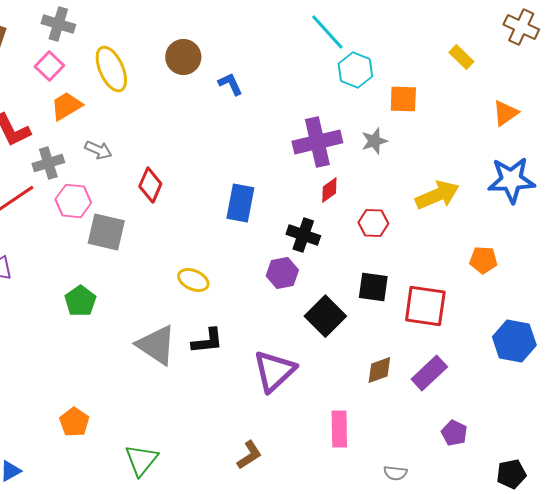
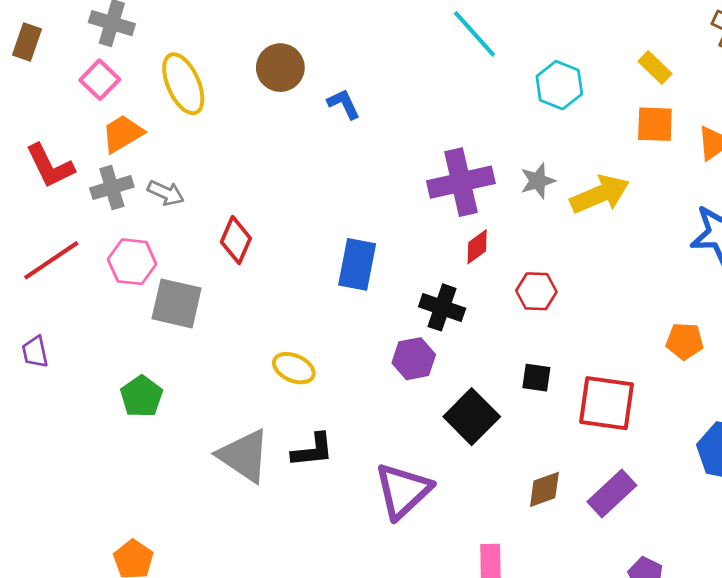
cyan hexagon: (355, 70) -> (559, 85), moved
orange square: (403, 99) -> (655, 124), moved
gray cross: (48, 163) -> (112, 188), moved
yellow arrow: (437, 195) -> (600, 194), moved
black square: (373, 287) -> (536, 378), size x0.7

